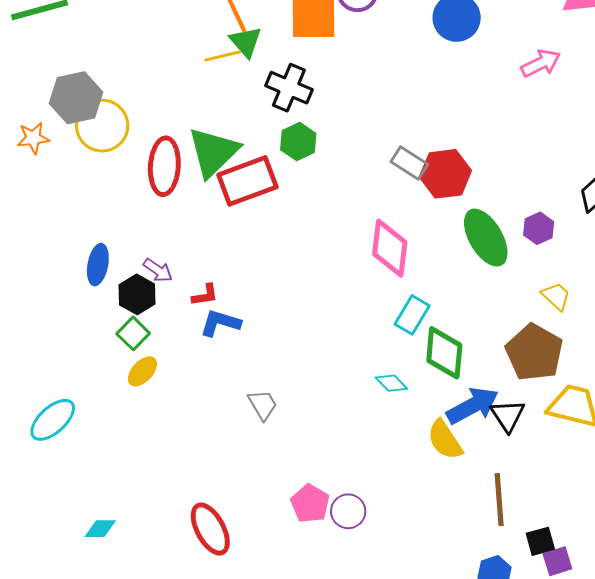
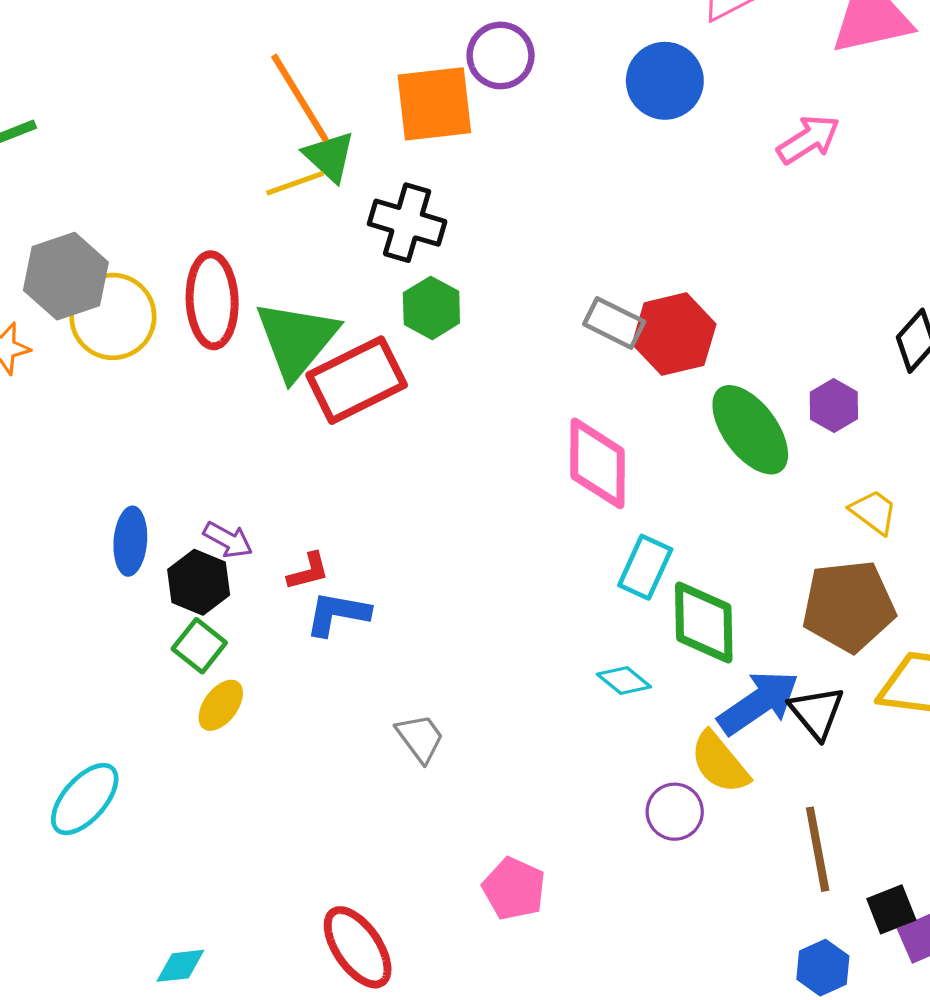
red ellipse: (164, 166) -> (212, 300), moved
brown pentagon: (534, 352) -> (849, 606), turned -30
purple circle: (348, 511) -> (675, 812), moved

